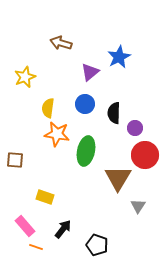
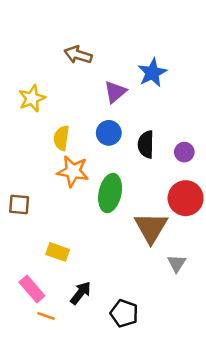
purple circle: (135, 128) -> (184, 152), moved

